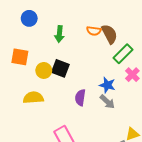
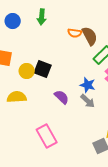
green arrow: (59, 34) -> (42, 17), moved
purple semicircle: (80, 98) -> (62, 97), turned 126

